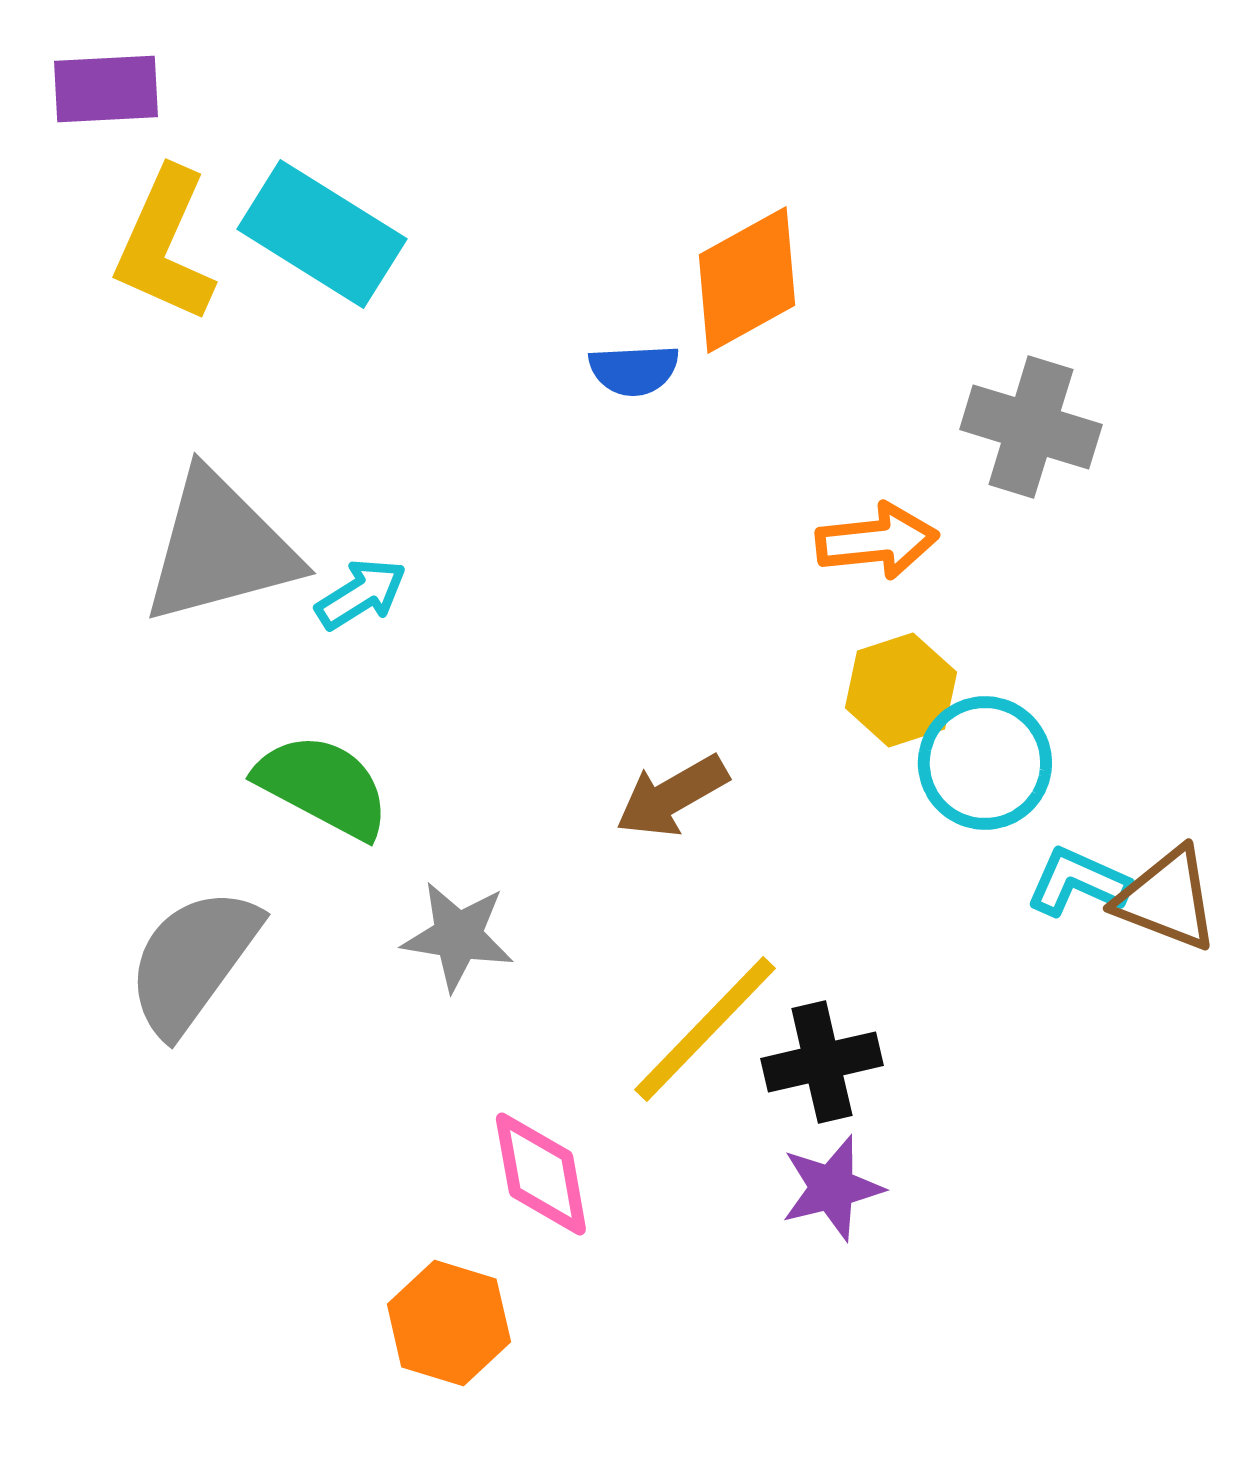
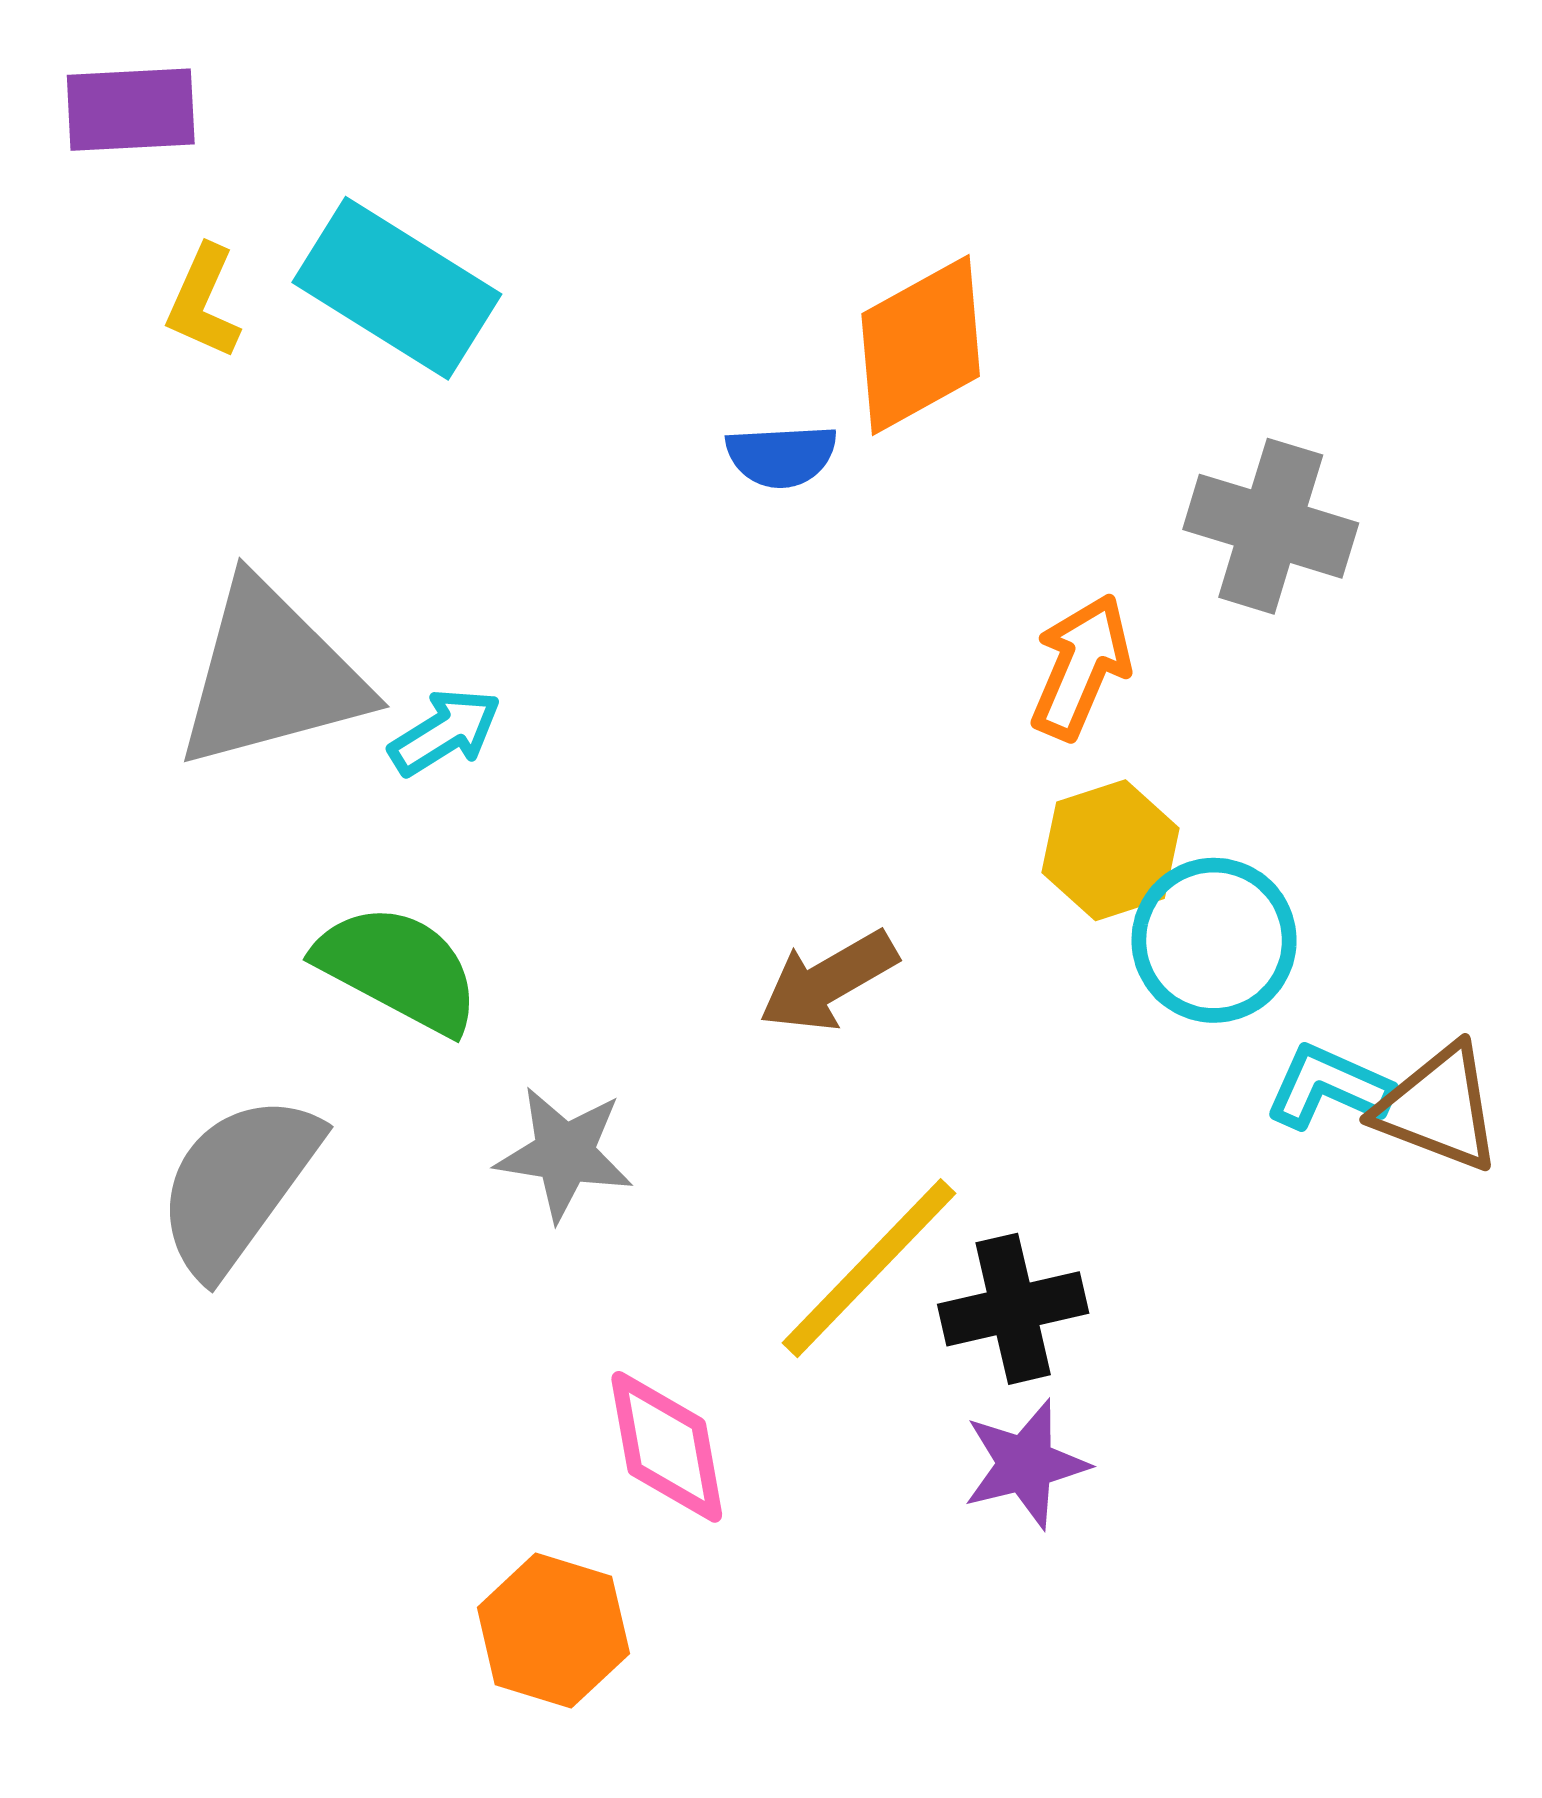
yellow L-shape: (165, 245) -> (203, 302), size x0.6
orange arrow: (877, 541) -> (1081, 667), turned -61

